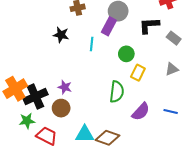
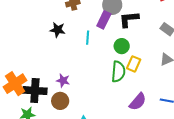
black L-shape: (149, 25) -> (129, 19), moved
green semicircle: (117, 92) -> (118, 72), moved
black cross: (36, 96) -> (35, 91), turned 30

